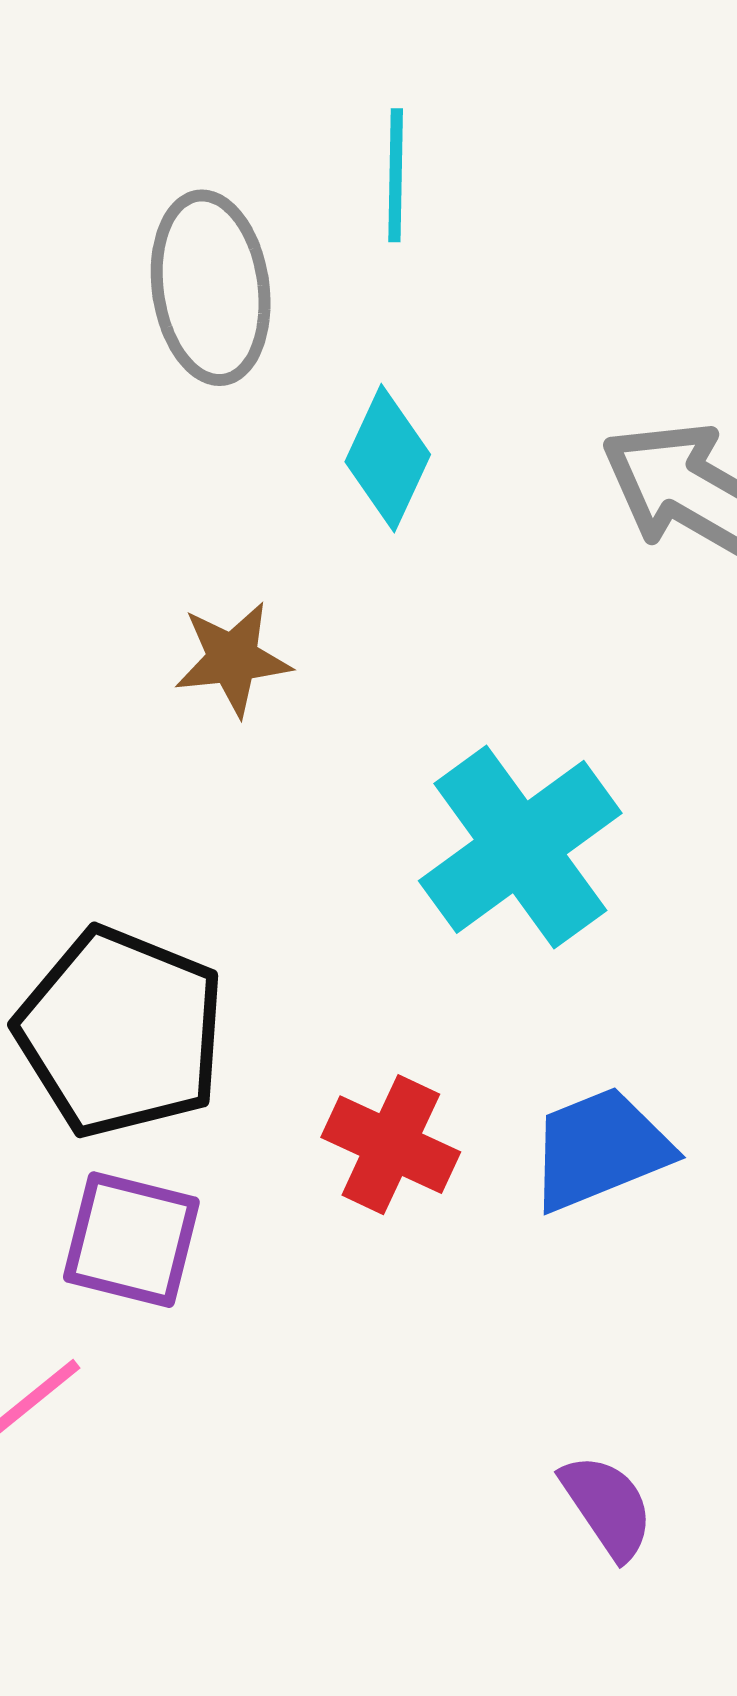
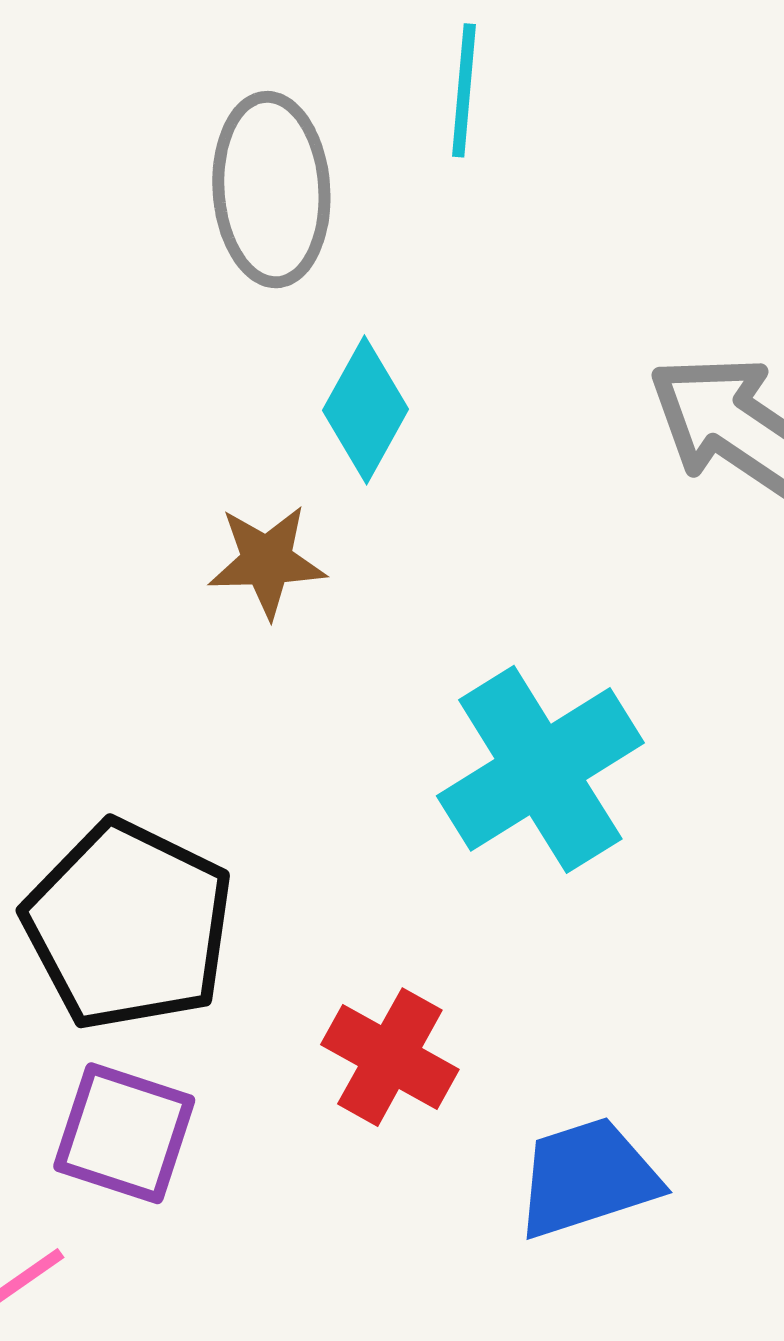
cyan diamond: (388, 458) -> (366, 410), moved
blue trapezoid: (600, 1149) -> (587, 1178), moved

